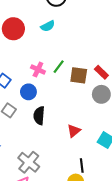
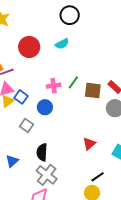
pink cross: (38, 69) -> (54, 86), turned -32
black semicircle: (39, 116) -> (42, 152), moved
black line: (82, 165) -> (98, 177), turned 64

